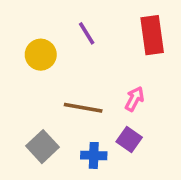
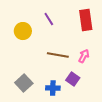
pink arrow: (134, 99) -> (84, 56), moved
brown line: (83, 108) -> (58, 55), moved

